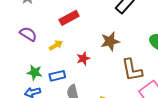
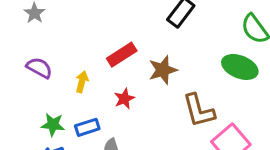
red rectangle: (69, 18) -> (122, 55), moved
yellow arrow: (56, 45) -> (82, 82), turned -40

